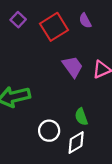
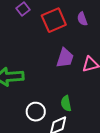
purple trapezoid: (73, 67) -> (65, 58), turned 45

